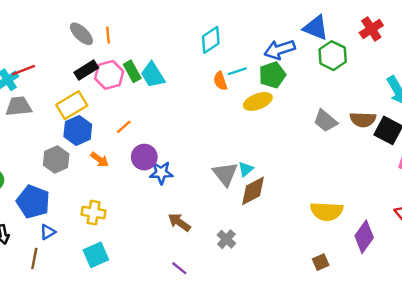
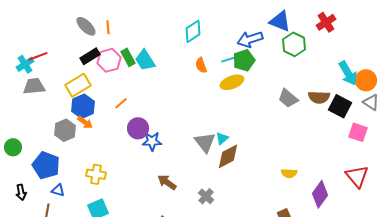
cyan line: (237, 71) -> (229, 59), moved
orange arrow: (100, 159) -> (85, 122), moved
yellow semicircle: (327, 211) -> (289, 173), size x0.6
blue triangle: (48, 232) -> (58, 190), turned 48

